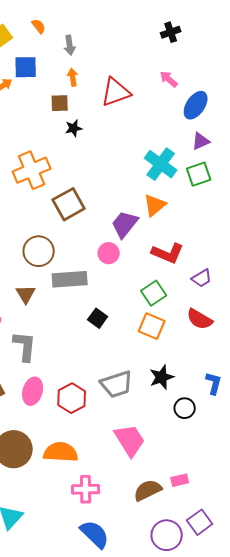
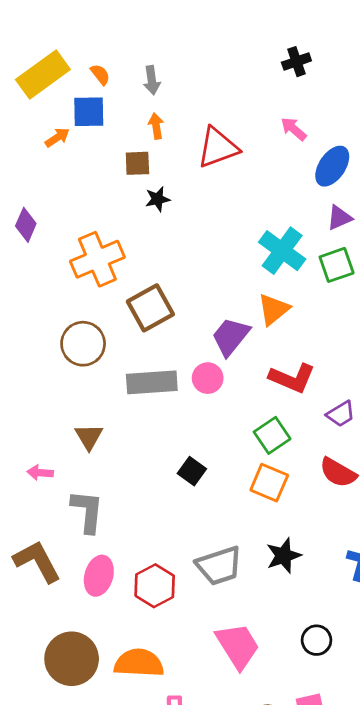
orange semicircle: (39, 26) -> (100, 74), moved
brown circle: (39, 251) -> (83, 344), moved
gray rectangle: (70, 279) -> (152, 382), moved
black circle: (185, 408) -> (316, 640), moved

